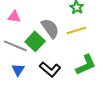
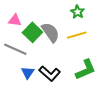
green square: (35, 41) -> (32, 32), moved
blue triangle: (18, 70) -> (28, 73), moved

